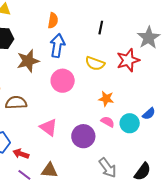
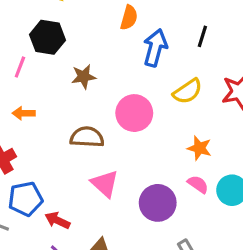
blue arrow: (57, 46) -> (155, 48), moved
brown star: (28, 61) -> (84, 77), size x0.7
yellow semicircle: (95, 63) -> (188, 91), turned -60
brown semicircle: (16, 103) -> (87, 137), moved

